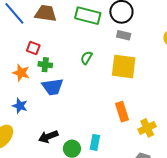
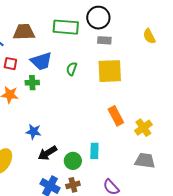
red square: (33, 48) -> (10, 64), moved
blue trapezoid: (53, 87) -> (41, 61), moved
blue star: (20, 106) -> (33, 132), moved

